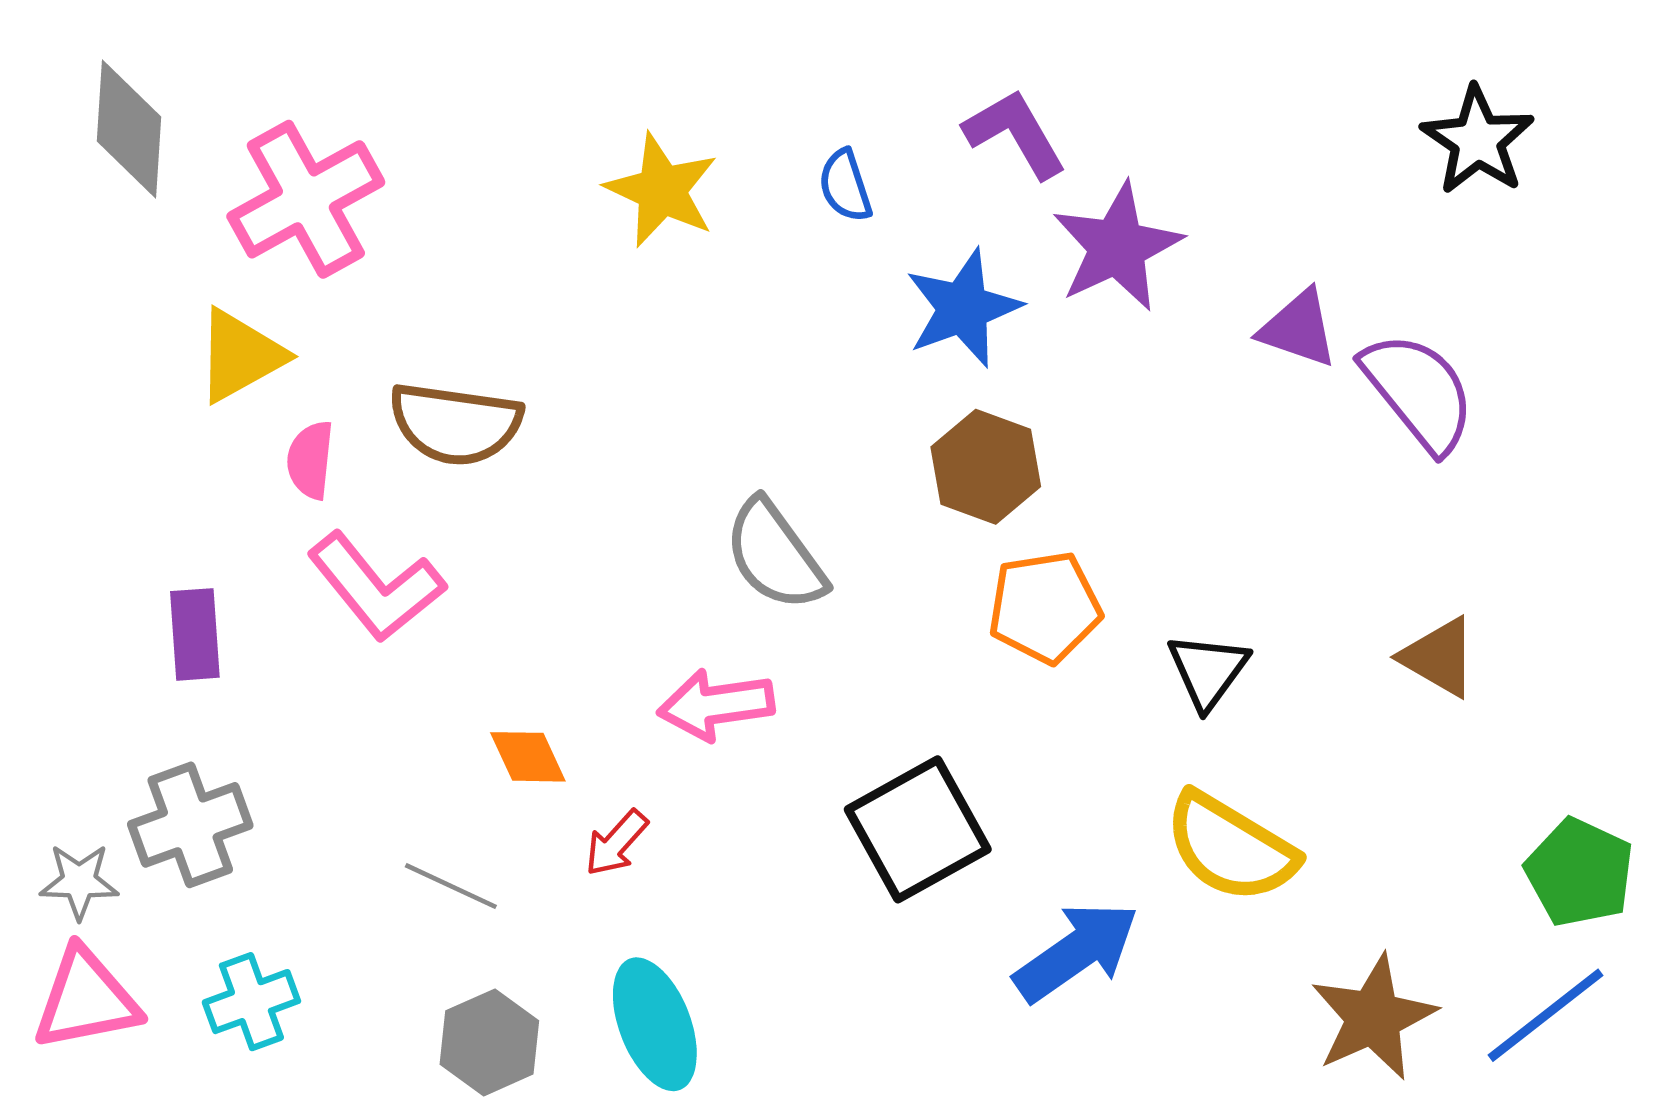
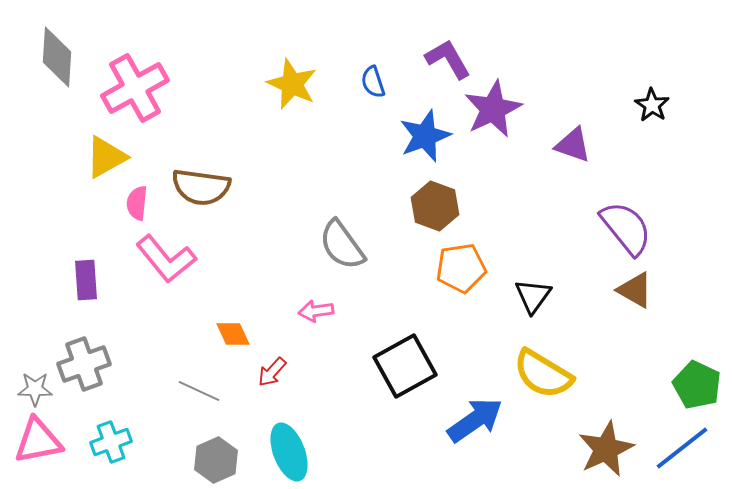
black star: (1478, 140) -> (652, 105), moved, size x0.7
purple semicircle: (1419, 392) -> (626, 228), moved
pink arrow: (716, 705) -> (316, 311), size x0.7

